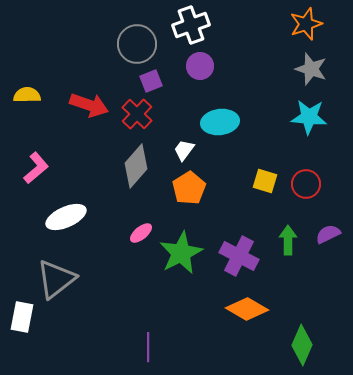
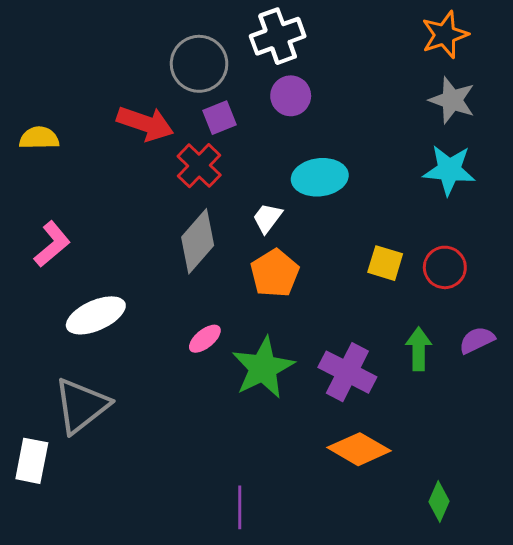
red arrow: (89, 105) -> (145, 123), moved
green diamond: (302, 345) -> (439, 502), size x0.7
purple line: (148, 347) -> (240, 507), moved

